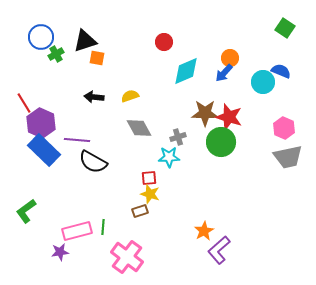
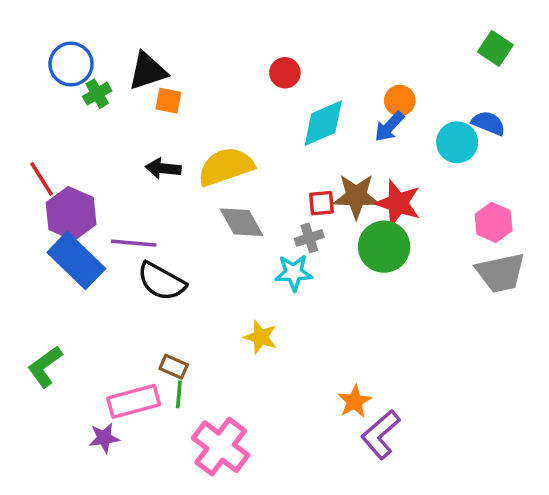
yellow semicircle: (130, 96) -> (226, 167), size x1.8
red square: (149, 178) -> (321, 203), moved
brown rectangle: (140, 211) -> (174, 367), moved, turned 42

